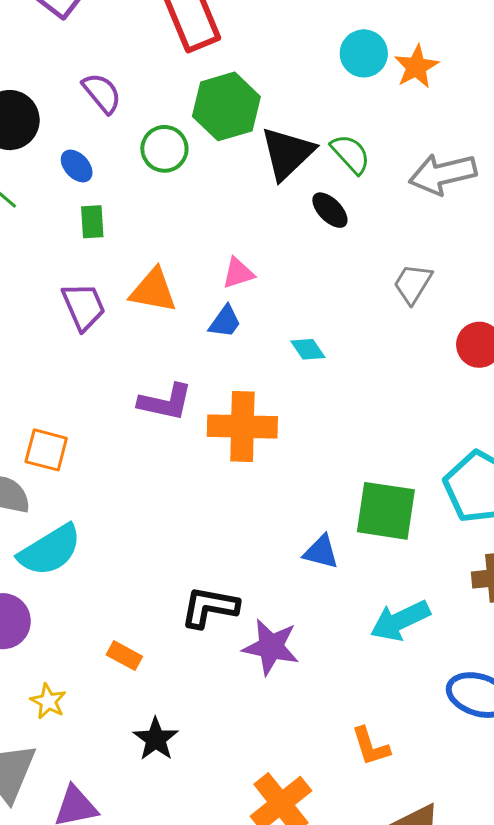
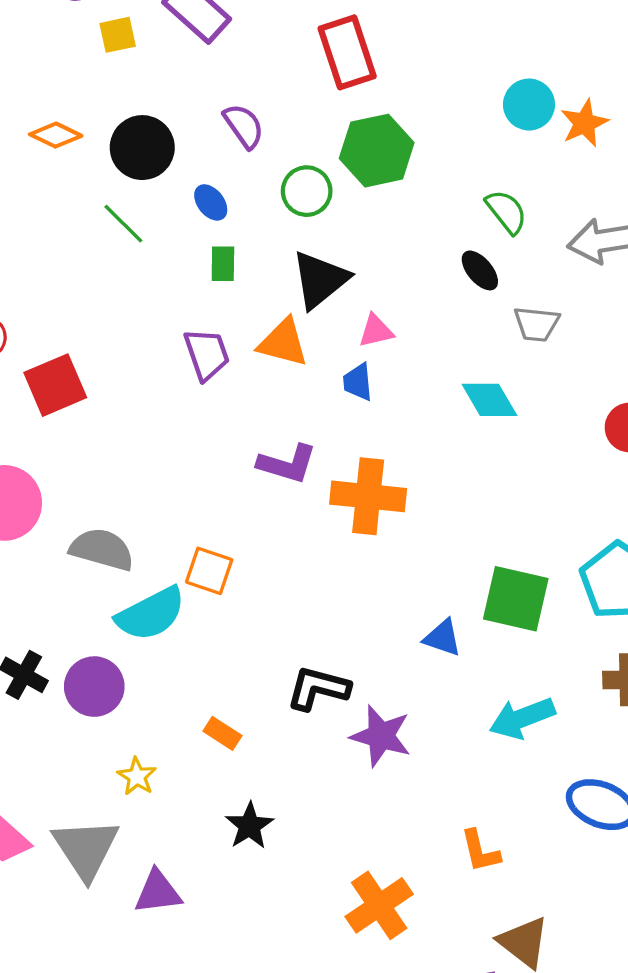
black triangle: (287, 153) -> (320, 280), moved
gray trapezoid: (413, 284) -> (537, 324), moved, turned -120
blue trapezoid: (225, 322) -> (358, 382), turned 135
cyan diamond: (308, 349) -> (489, 400), moved, size x1.5
orange square: (46, 450) -> (209, 571), moved

